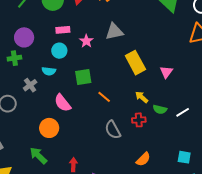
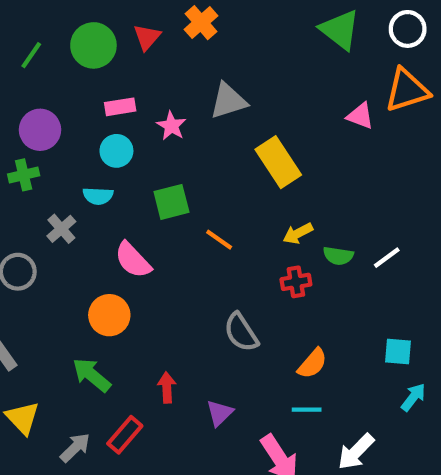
pink triangle: (166, 72) -> (360, 116), moved, turned -40
yellow arrow: (142, 97) -> (298, 233), turned -64
gray semicircle: (113, 130) -> (241, 332), moved

